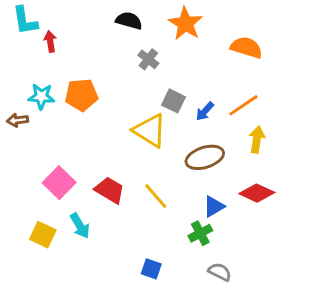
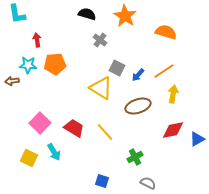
red arrow: (50, 41) -> (37, 40), moved
red diamond: (257, 193) -> (173, 130), turned -35
blue triangle: (214, 206) -> (197, 139), moved

